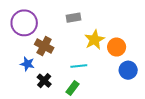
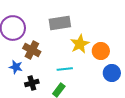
gray rectangle: (74, 18) -> (60, 23), size x1.5
black cross: (44, 81) -> (32, 83), turned 32

